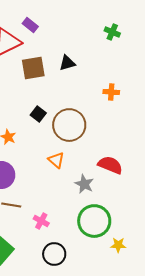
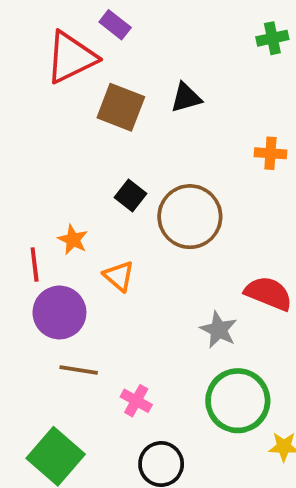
green cross: (112, 32) -> (272, 38), turned -35
brown square: (33, 68) -> (121, 107), turned 30
orange triangle: (56, 160) -> (119, 276), moved

